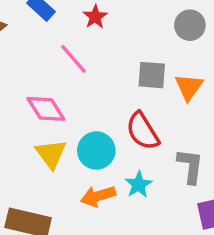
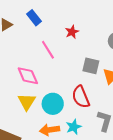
red star: (95, 17) -> (72, 32), moved

